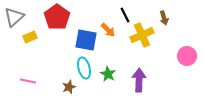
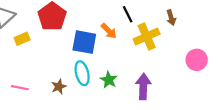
brown star: (69, 87) -> (59, 87), moved

